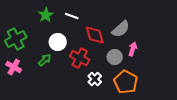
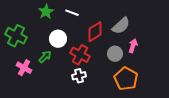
red diamond: (95, 35) -> (95, 32), turned 75
green cross: (16, 39) -> (16, 36), turned -35
pink cross: (14, 67) -> (24, 68), moved
white cross: (95, 79) -> (79, 76), moved, turned 32

